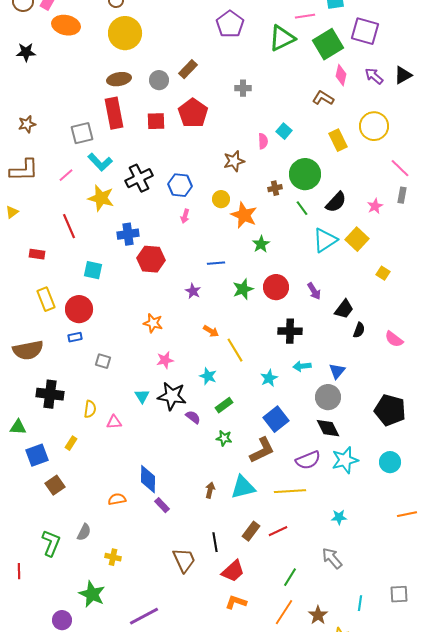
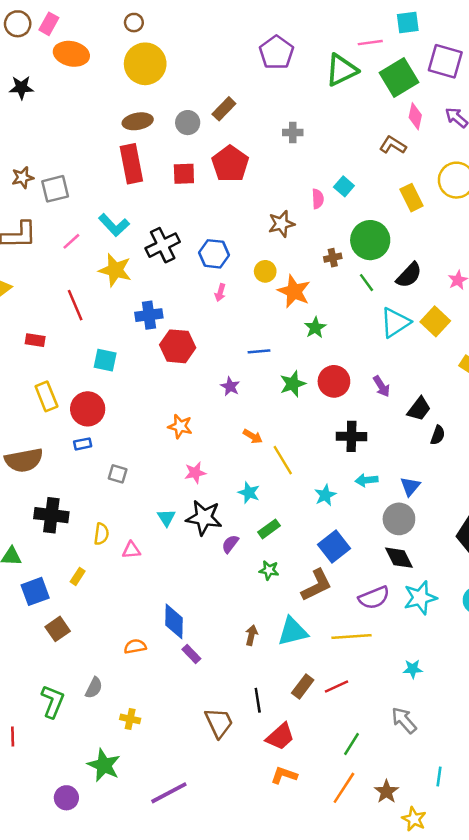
gray square: (82, 133) -> (55, 189), moved
purple semicircle: (193, 417) -> (230, 544), turned -91

